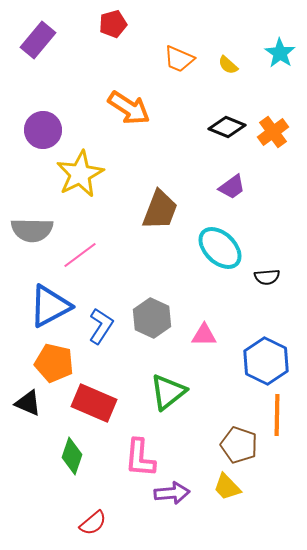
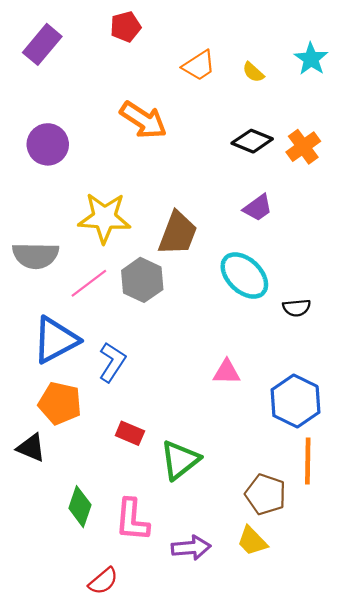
orange trapezoid: (179, 59) -> (199, 66), turned -56
yellow star: (80, 174) -> (104, 218), moved, turned 30
gray hexagon: (152, 318) -> (142, 280), moved
green triangle: (168, 392) -> (180, 460), moved
red rectangle: (94, 403) -> (130, 433), moved, size x0.6
pink L-shape: (140, 458) -> (132, 520), moved

